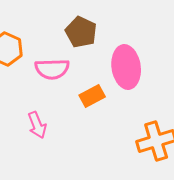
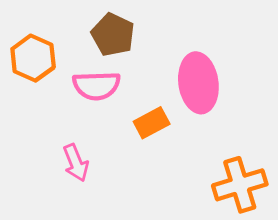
brown pentagon: (81, 32) -> (113, 35), moved

